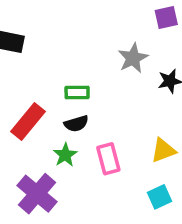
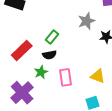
green rectangle: (77, 93) -> (52, 37), turned -56
yellow triangle: (163, 150) -> (98, 76), turned 35

